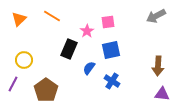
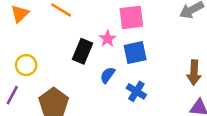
pink square: (108, 22) -> (131, 17), size x1.5
pink star: (87, 31) -> (108, 39), moved

